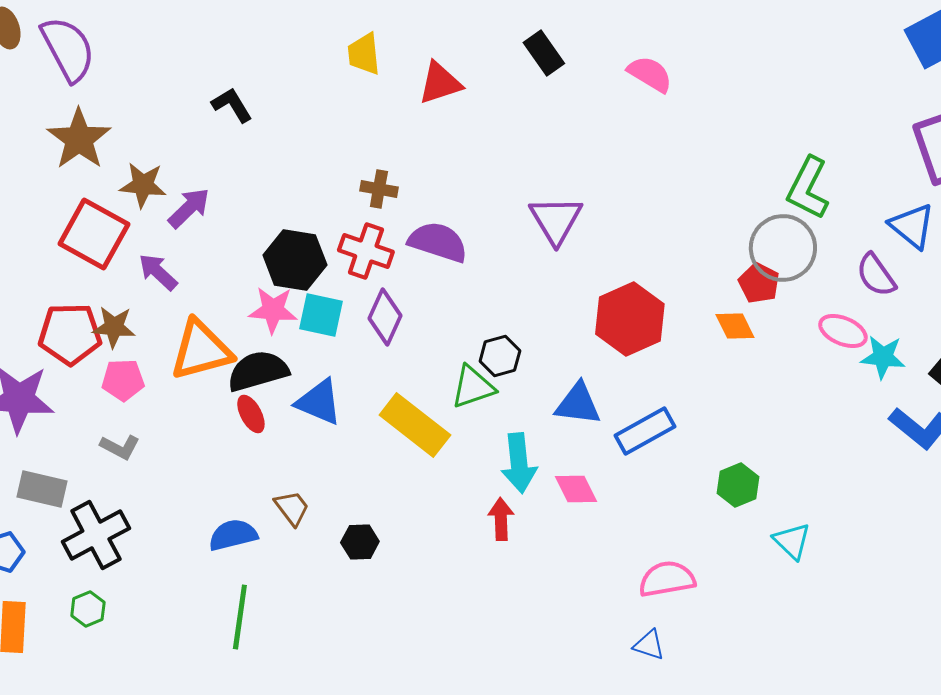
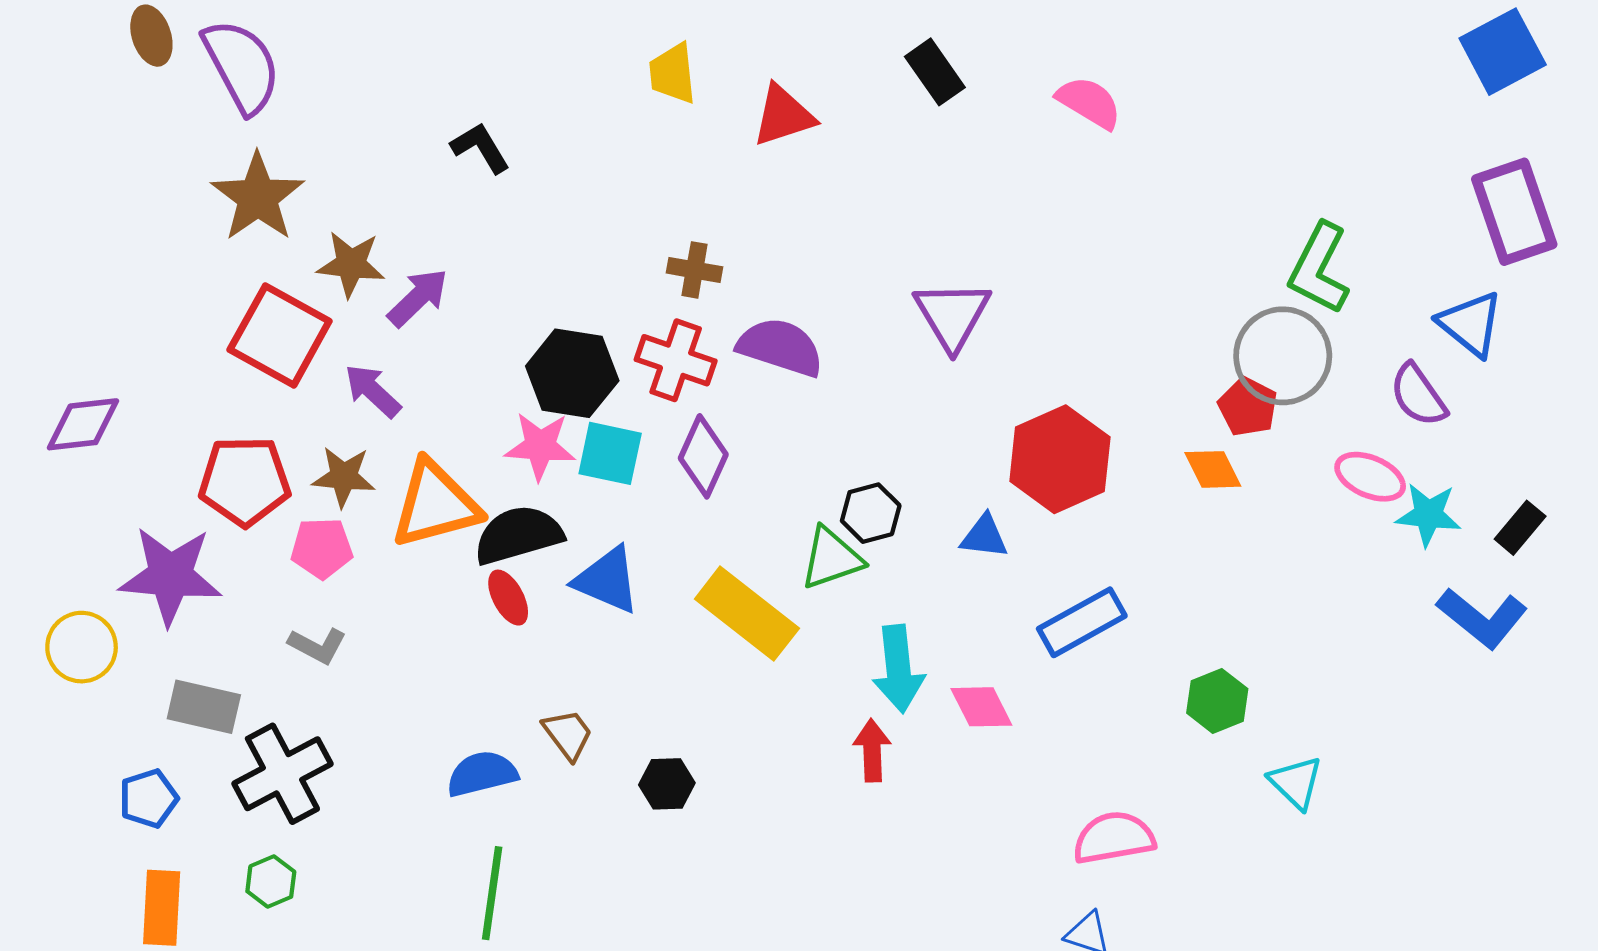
brown star: (114, 327) -> (344, 477), moved
blue triangle: (578, 404) -> (984, 536), moved, size x0.7

